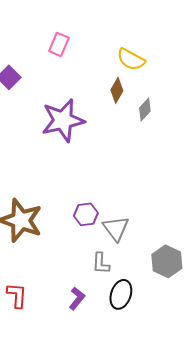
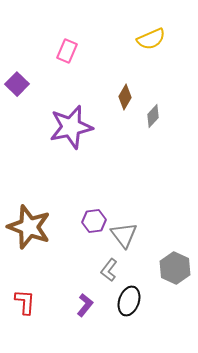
yellow semicircle: (131, 59) -> (151, 39), moved, turned -52
gray L-shape: (101, 263) -> (109, 270), turned 35

